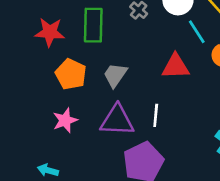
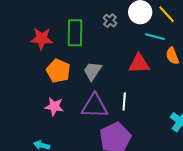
cyan line: (197, 32) -> (155, 37), turned -42
pink star: (65, 120) -> (54, 107), turned 30

